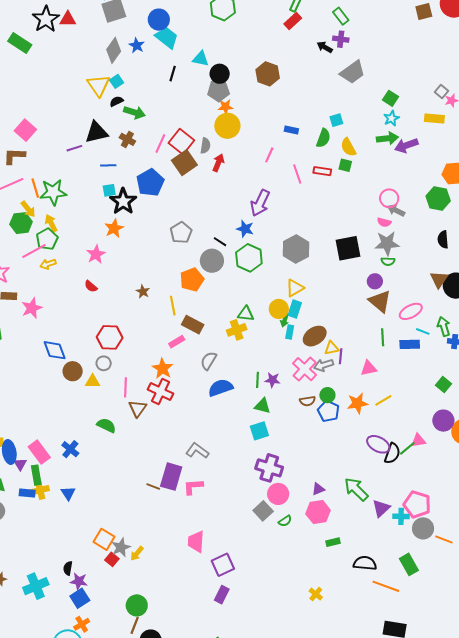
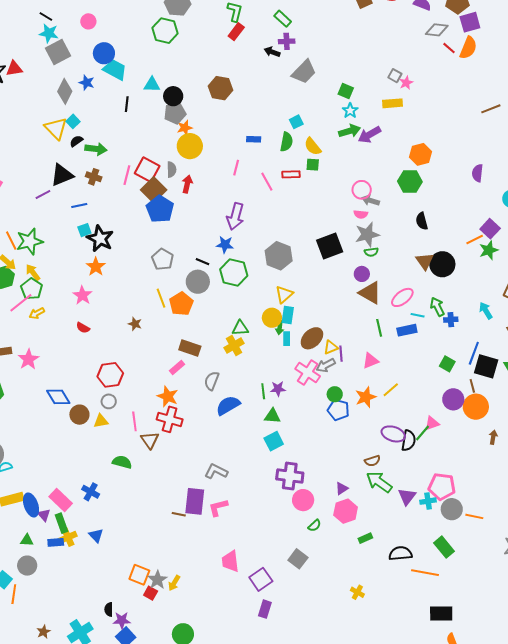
blue pentagon: (150, 182) -> (160, 209), moved
yellow line: (173, 306) -> (161, 298), moved
brown semicircle: (307, 401) -> (372, 461), moved
gray square: (263, 511) -> (298, 559), moved

